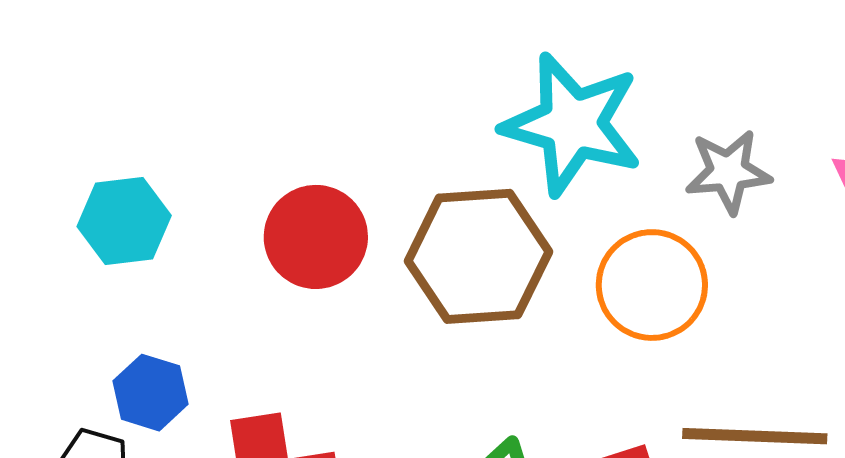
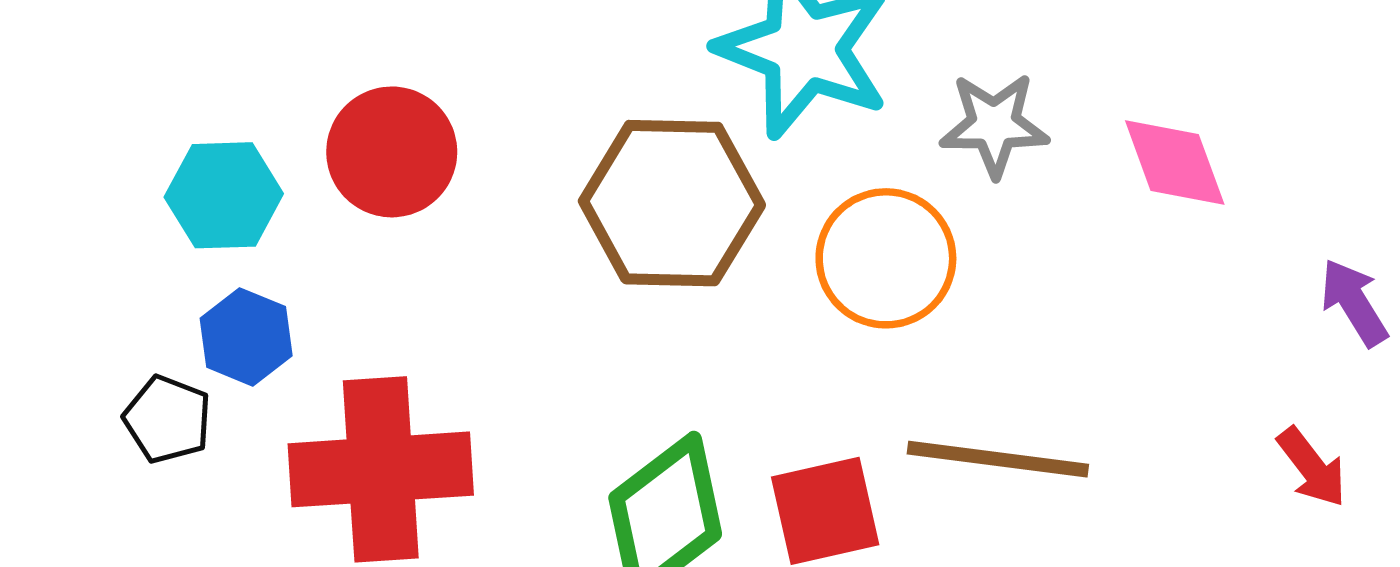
cyan hexagon: (124, 221) -> (224, 195), moved
red circle: (316, 237) -> (392, 152), moved

